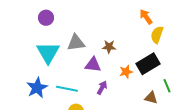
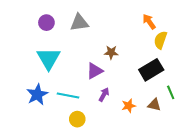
gray triangle: (76, 43) -> (79, 23), moved
purple triangle: (93, 65) -> (95, 71), turned -36
orange star: (126, 72) -> (129, 106), moved

